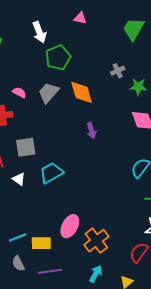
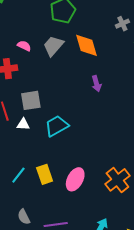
white triangle: (19, 179) -> (23, 124), moved, turned -32
cyan line: (18, 237) -> (18, 175), moved, turned -30
orange cross: (96, 241) -> (117, 180), moved
yellow rectangle: (41, 243) -> (45, 174), moved, turned 72

